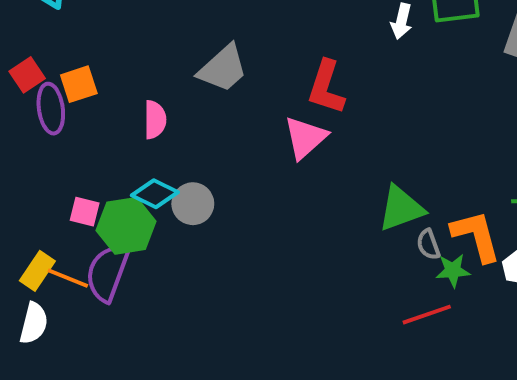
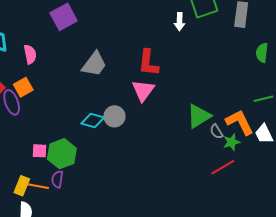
pink semicircle: (155, 120) -> (30, 54), moved
cyan diamond: (155, 194) -> (93, 121), moved
gray circle: (193, 204) -> (114, 116), moved
purple semicircle: (107, 273) -> (57, 179), size x0.6

